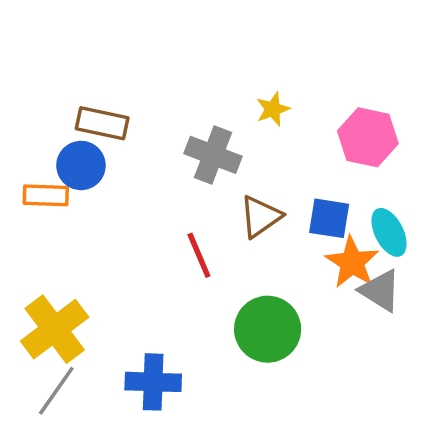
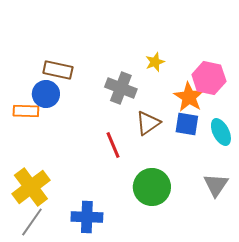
orange star: (352, 262) -> (189, 97), moved
gray triangle: (380, 290) -> (216, 185), moved, turned 32

